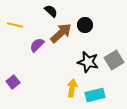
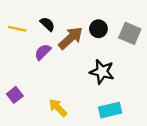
black semicircle: (51, 11) -> (47, 24), moved
gray square: (114, 60) -> (130, 33), moved, turned -36
yellow arrow: (72, 88) -> (58, 108), moved, turned -54

